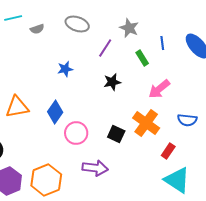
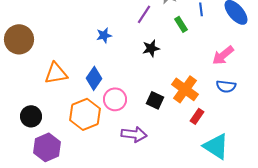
pink arrow: (159, 89) -> (223, 55), moved
red rectangle: (168, 151) -> (197, 116), moved
orange hexagon: (46, 180) -> (85, 114), moved

